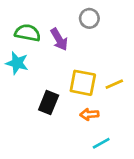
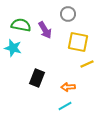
yellow square: (83, 83) -> (78, 42), moved
cyan line: (101, 143) -> (65, 106), moved

